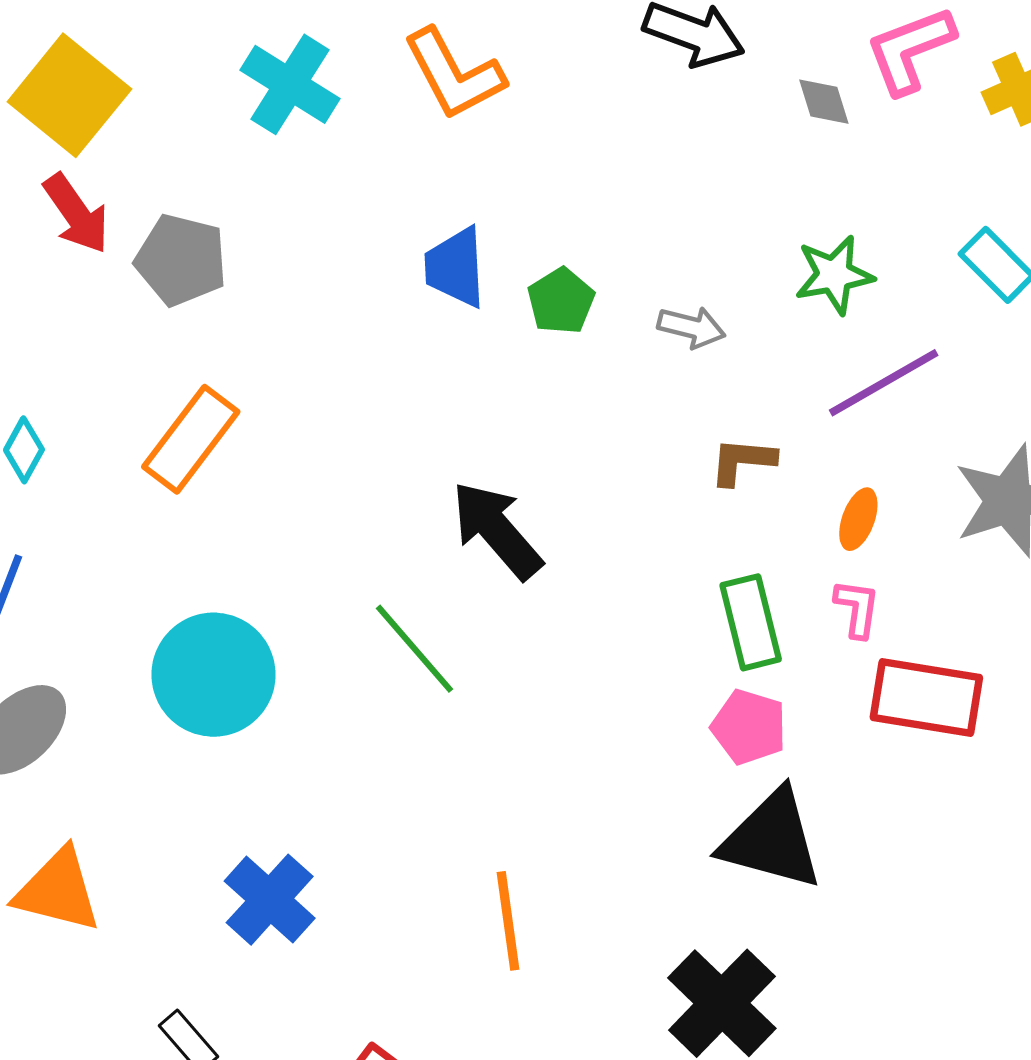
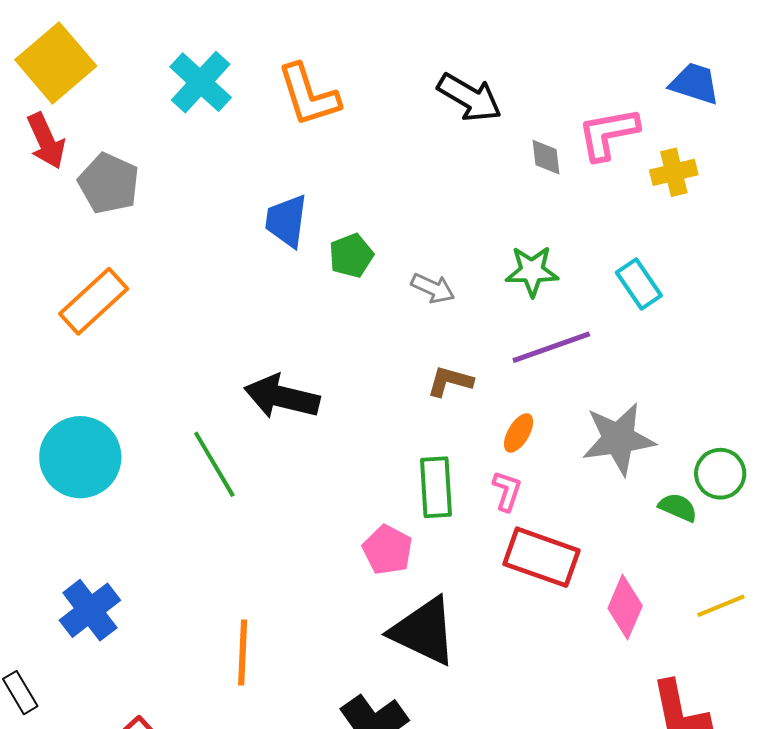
black arrow: (497, 530) -> (282, 397), turned -46
pink pentagon: (749, 727) -> (388, 550), moved

